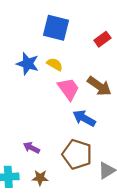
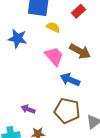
yellow semicircle: (55, 64) -> (53, 27), moved

